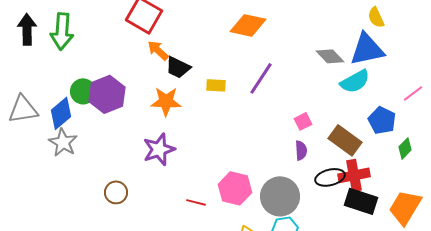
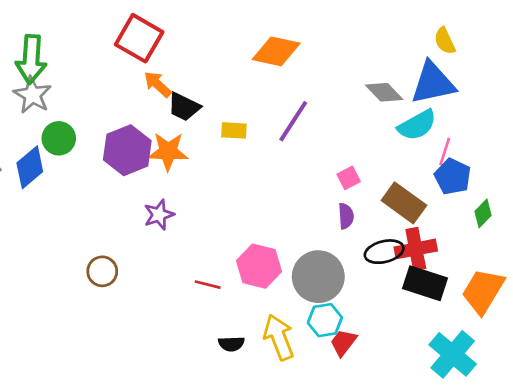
pink line: (413, 93) -> (445, 151), moved, turned -35
purple hexagon: (107, 94) -> (127, 150), moved
gray star: (63, 142) -> (32, 95), moved
purple star: (159, 149) -> (159, 215), size x0.7

